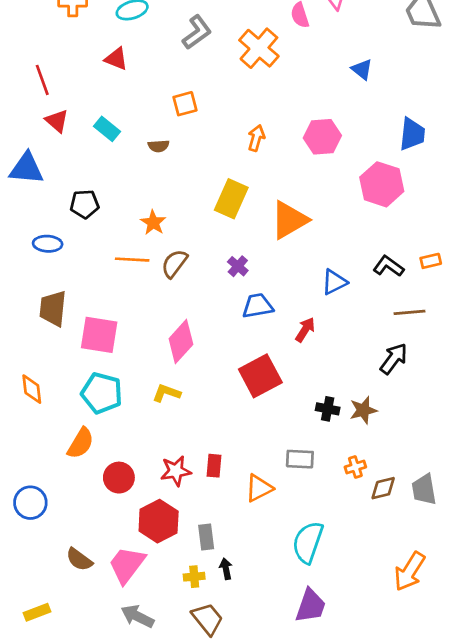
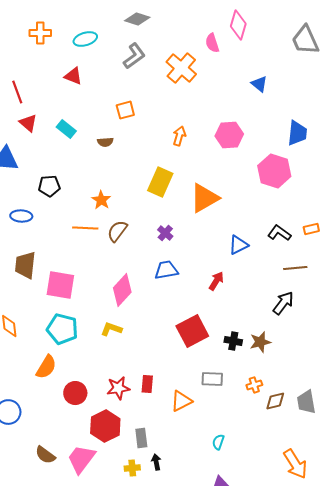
blue trapezoid: (258, 306) -> (166, 270), moved
red square: (260, 376) -> (192, 331), moved
cyan semicircle: (308, 542) -> (218, 442), size x0.5
orange arrow: (410, 571) -> (295, 464), turned -64

